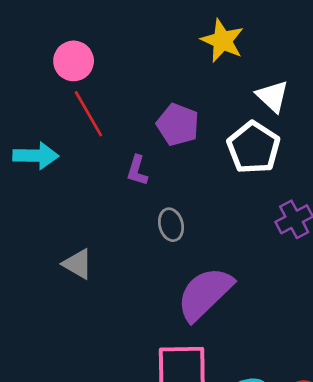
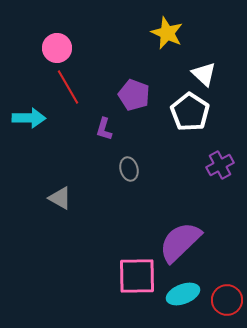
purple semicircle: (205, 294) -> (180, 242), moved

